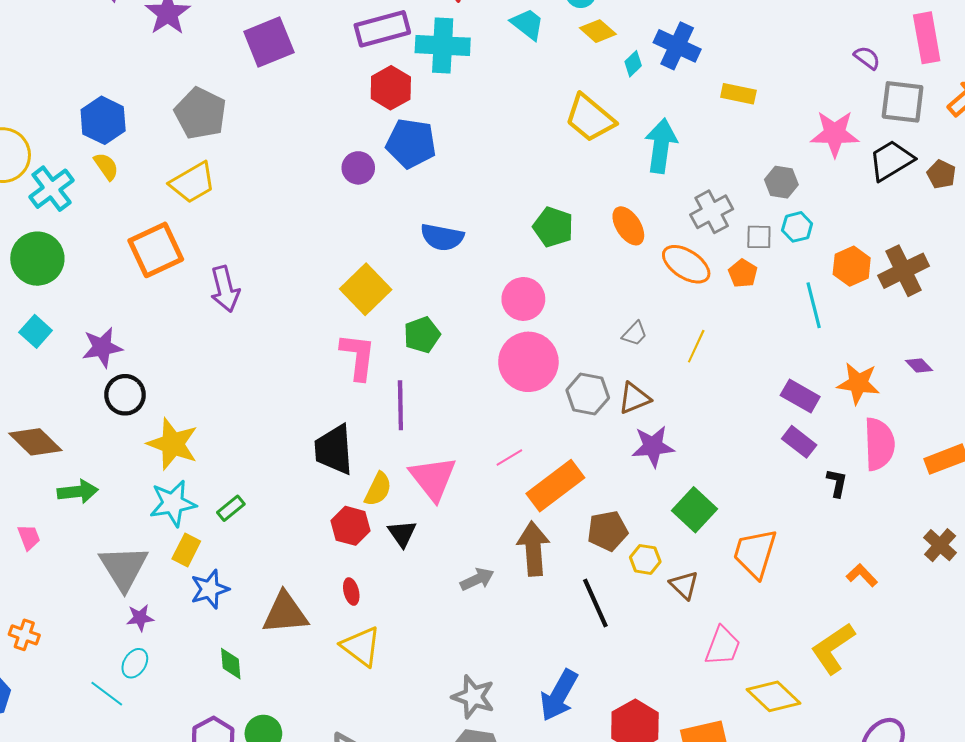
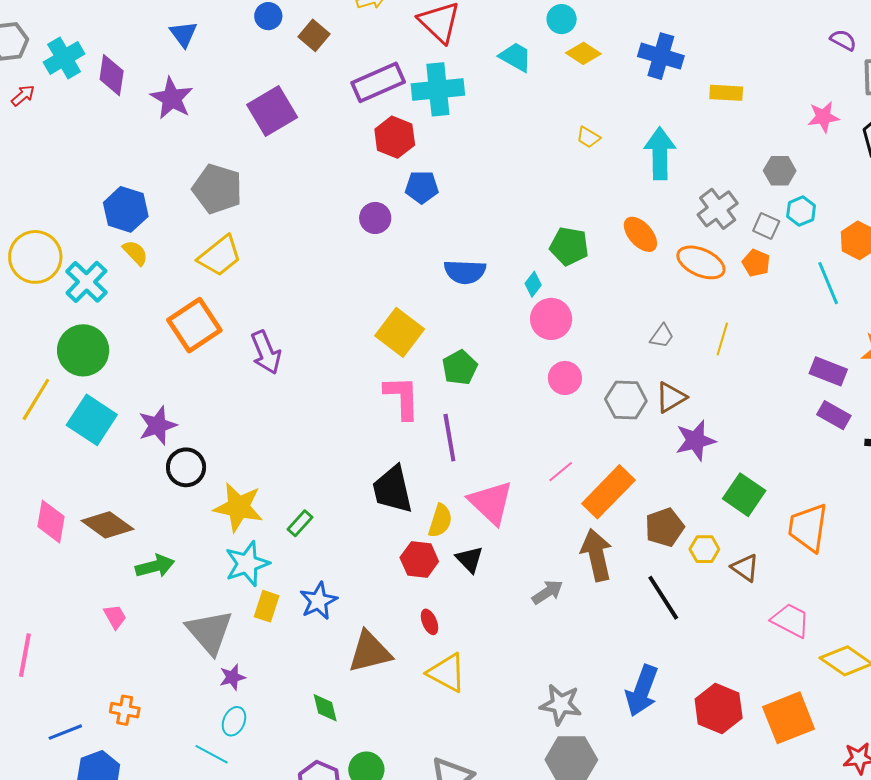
cyan diamond: (633, 64) -> (533, 284), moved
yellow trapezoid: (590, 118) -> (588, 137), size x0.5
pink star: (835, 134) -> (823, 117), size x0.7
blue pentagon: (411, 143) -> (422, 187), size x0.7
gray square: (759, 237) -> (766, 226), turned 32
cyan square: (36, 331) -> (92, 420), size x1.6
pink circle: (528, 362) -> (565, 378), size x0.6
green rectangle: (231, 508) -> (300, 523), moved
blue star: (210, 589) -> (318, 601), moved
pink trapezoid: (723, 646) -> (791, 620), turned -75

